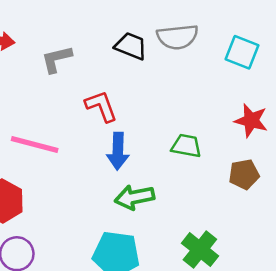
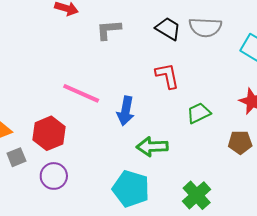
red L-shape: (101, 106) -> (167, 76), moved
green trapezoid: (186, 146) -> (199, 113), turned -45
blue arrow: (118, 151) -> (126, 111), moved

